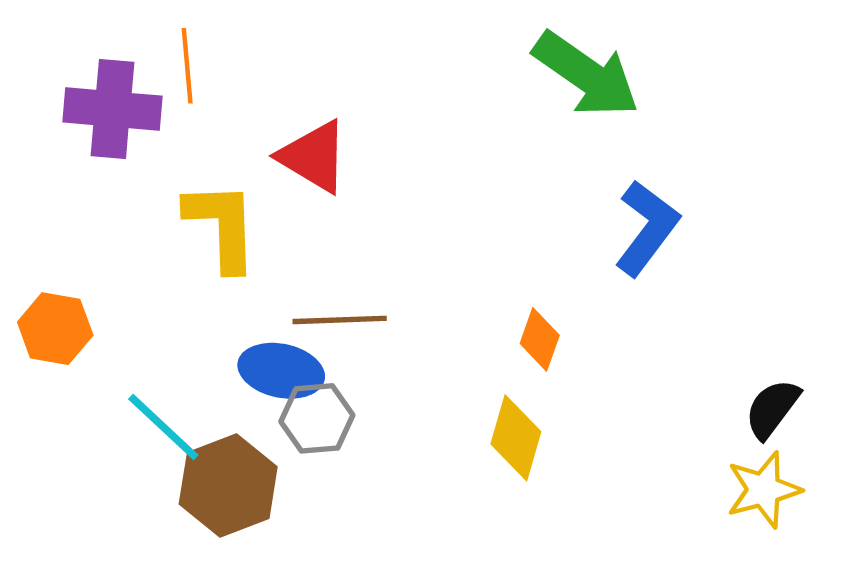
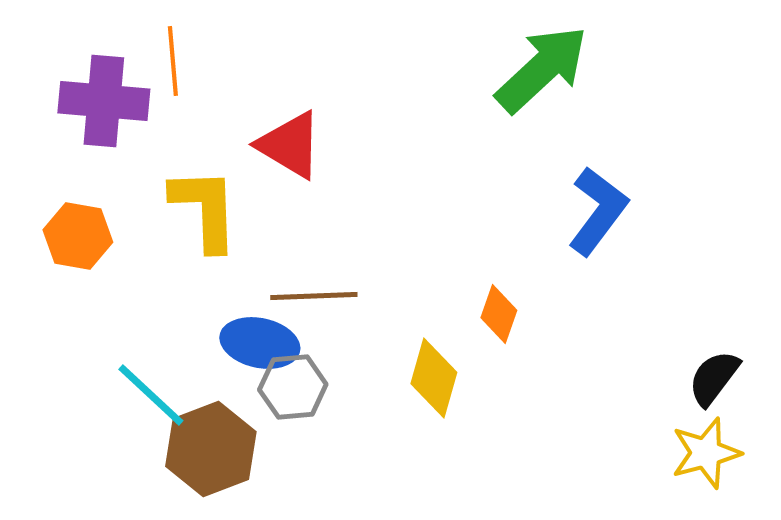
green arrow: (586, 74) -> (542, 69), turned -78
orange hexagon: (55, 329) -> (78, 236), moved
yellow diamond: (516, 438) -> (434, 378), moved

